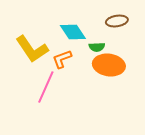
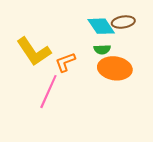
cyan diamond: (73, 32) -> (101, 26), moved

